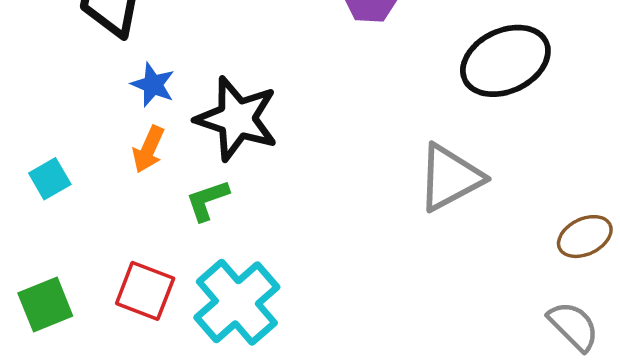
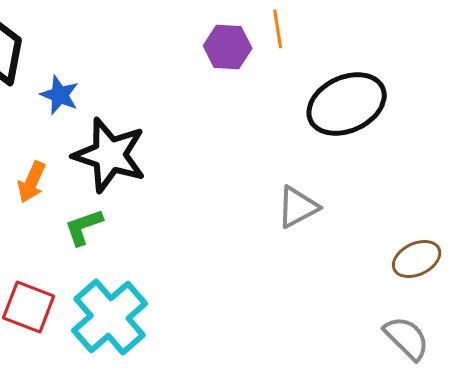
blue star: (153, 85) -> (60, 95), moved
gray triangle: (450, 178) -> (298, 207), size x0.7

